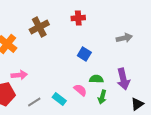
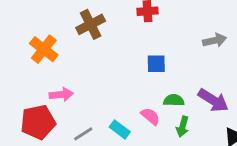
blue square: (84, 54) -> (156, 64), turned -32
purple arrow: (123, 79) -> (213, 100), turned -45

